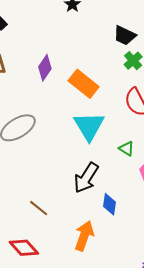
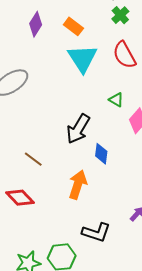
orange rectangle: (84, 84) -> (73, 26), moved, size x0.7
cyan triangle: (89, 126) -> (82, 58), moved

